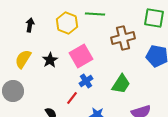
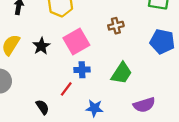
brown cross: (123, 38) -> (116, 26), moved, size x0.6
blue cross: (86, 81) -> (82, 70), turned 32

